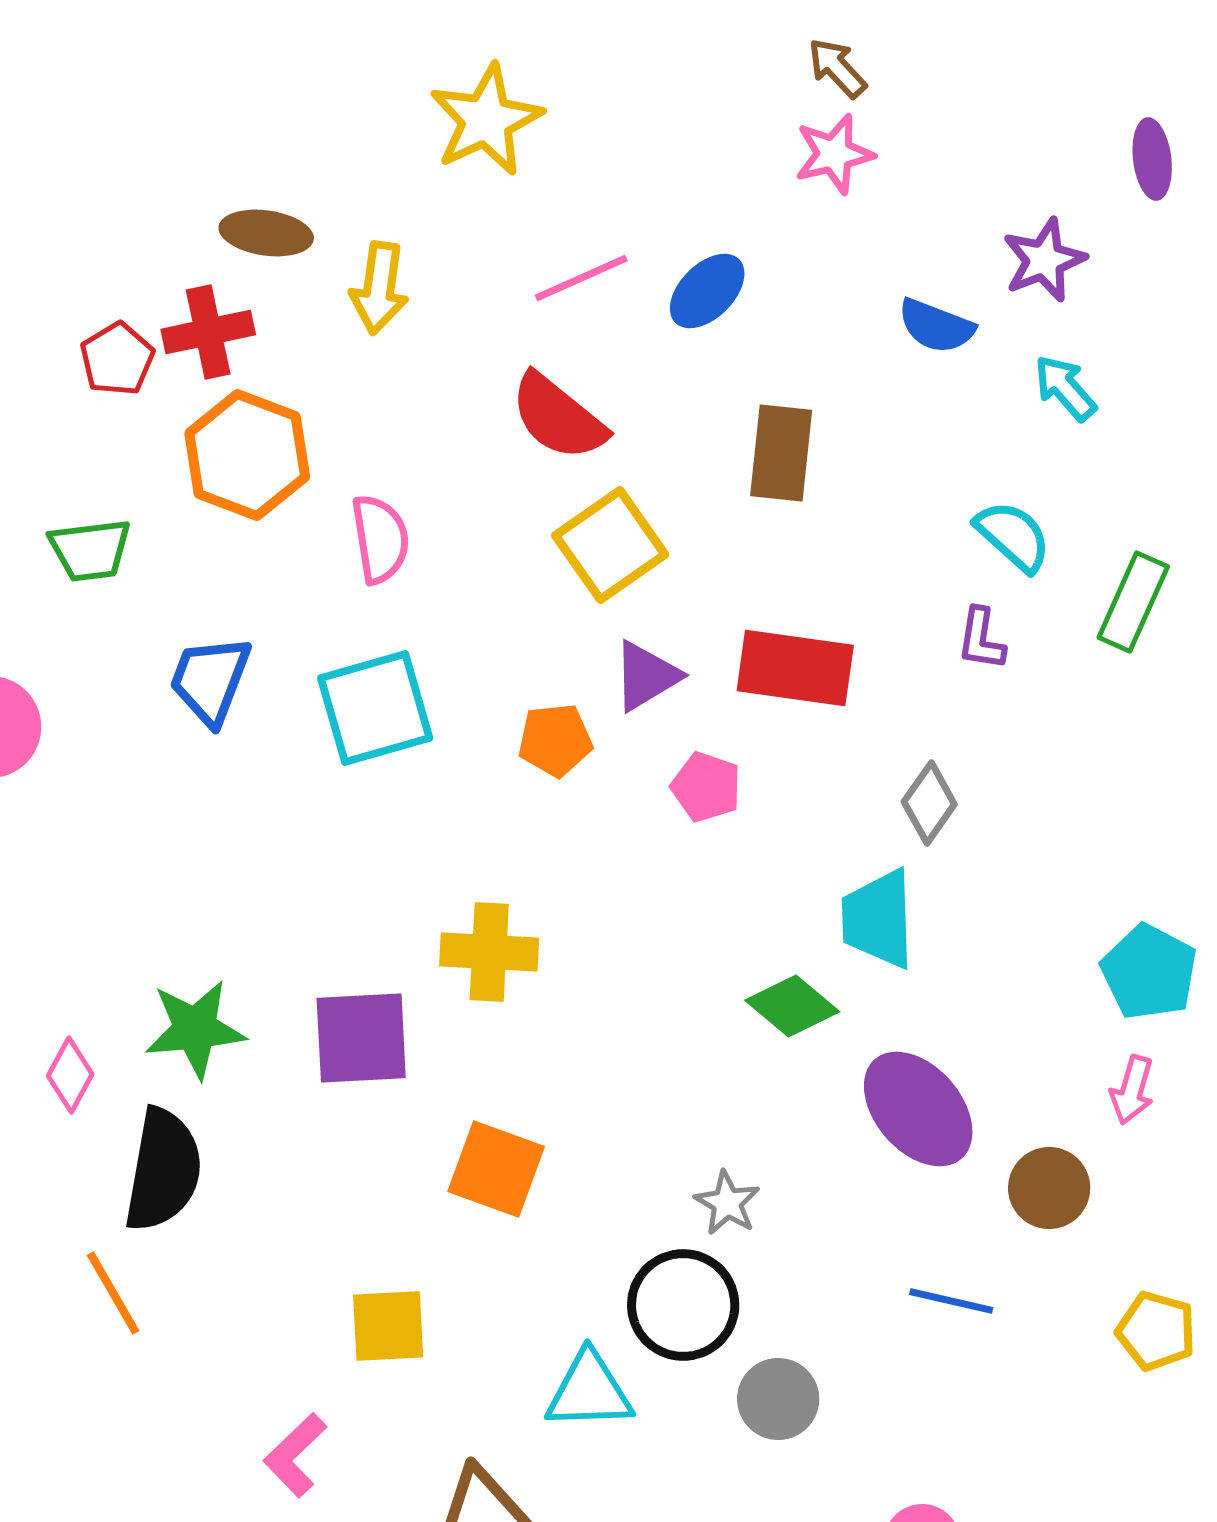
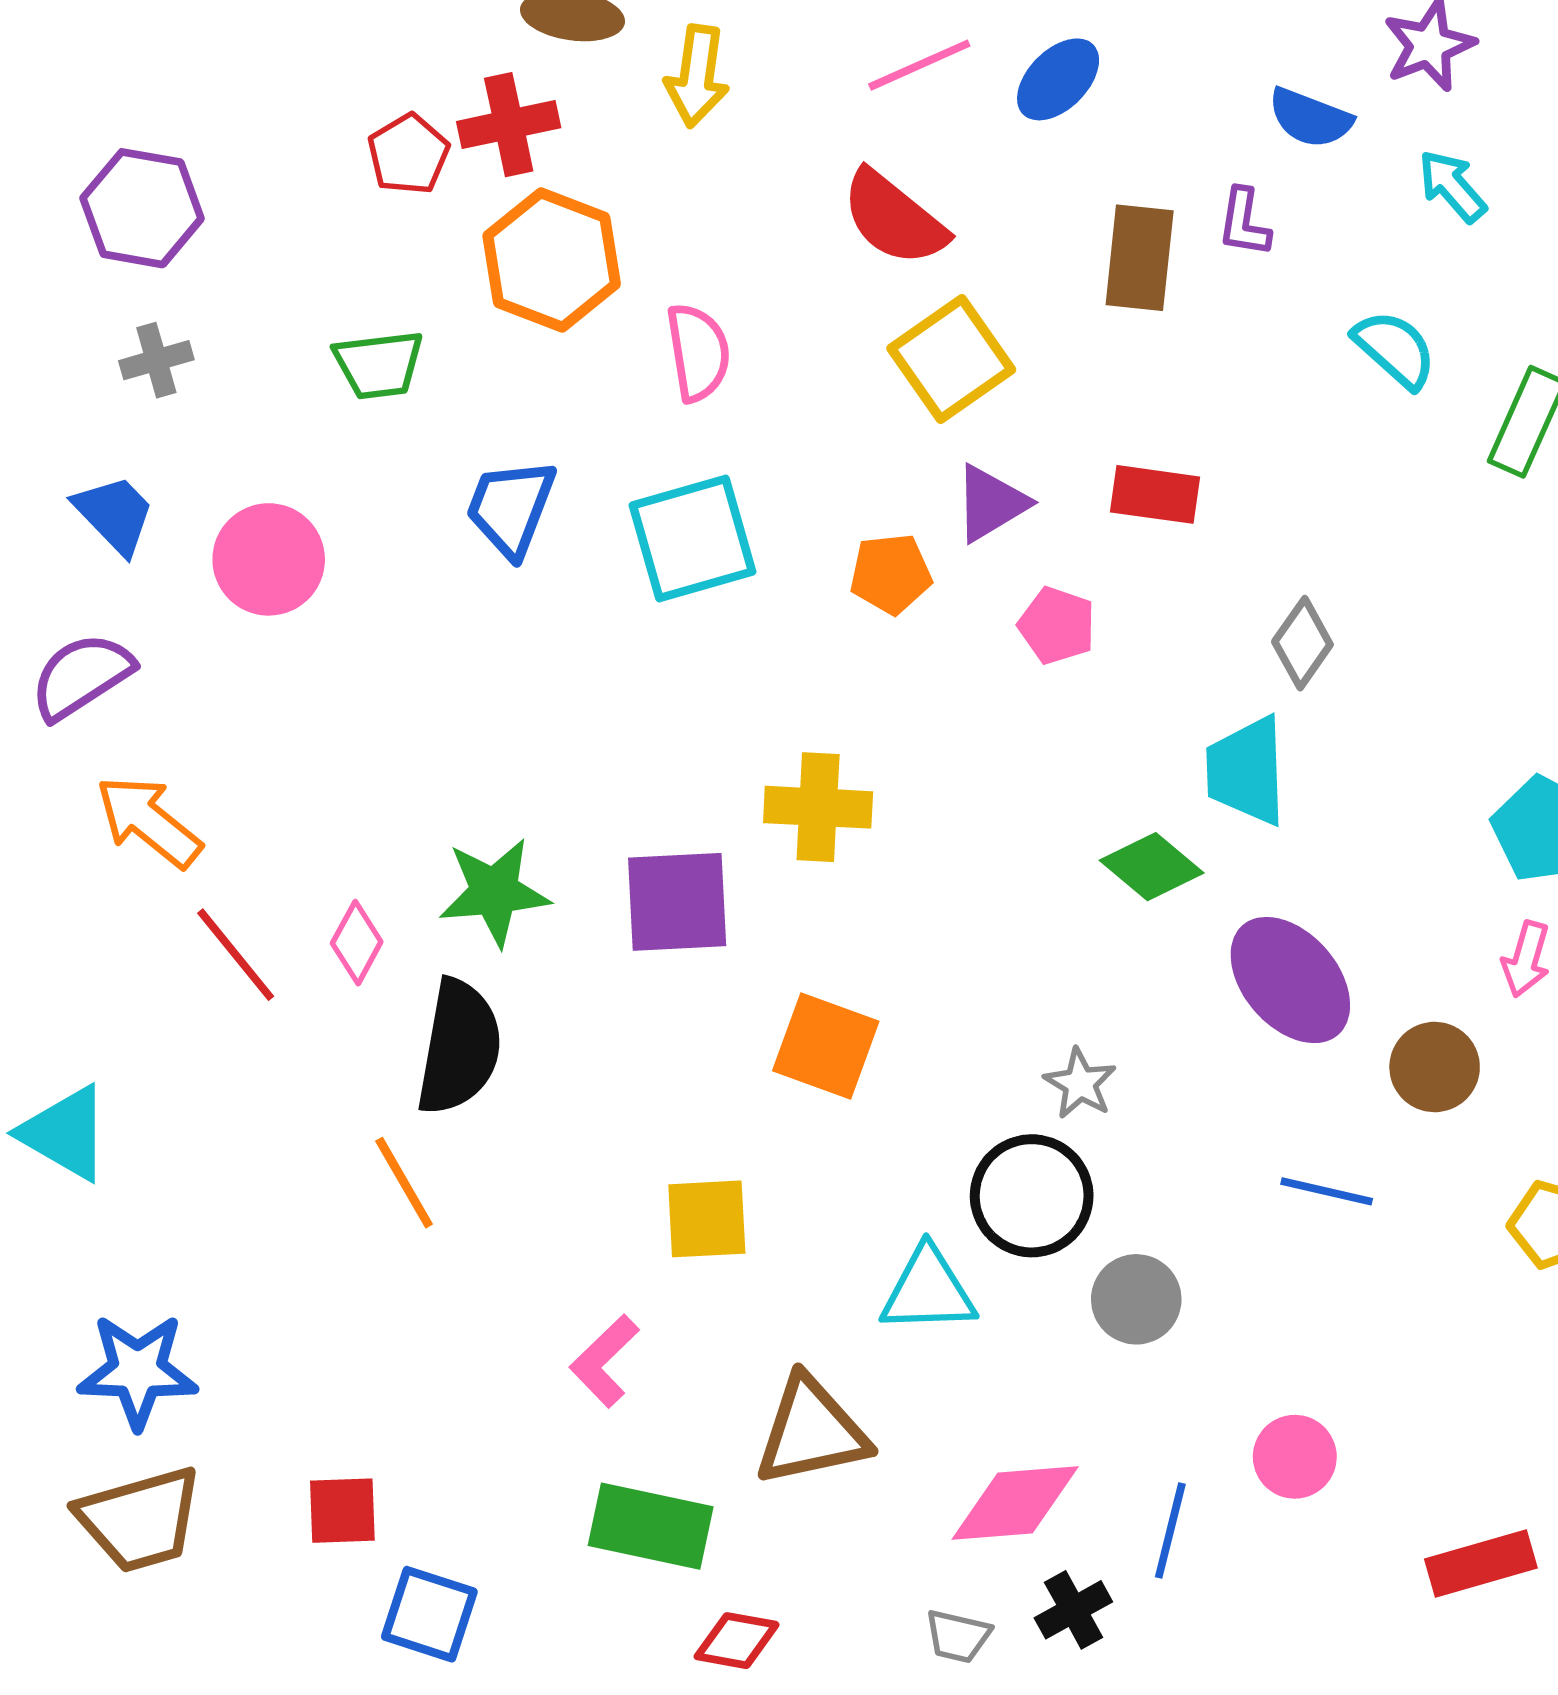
purple L-shape: (981, 639) -> (1244, 223), moved
red rectangle: (795, 668) -> (1155, 494), size x0.7

